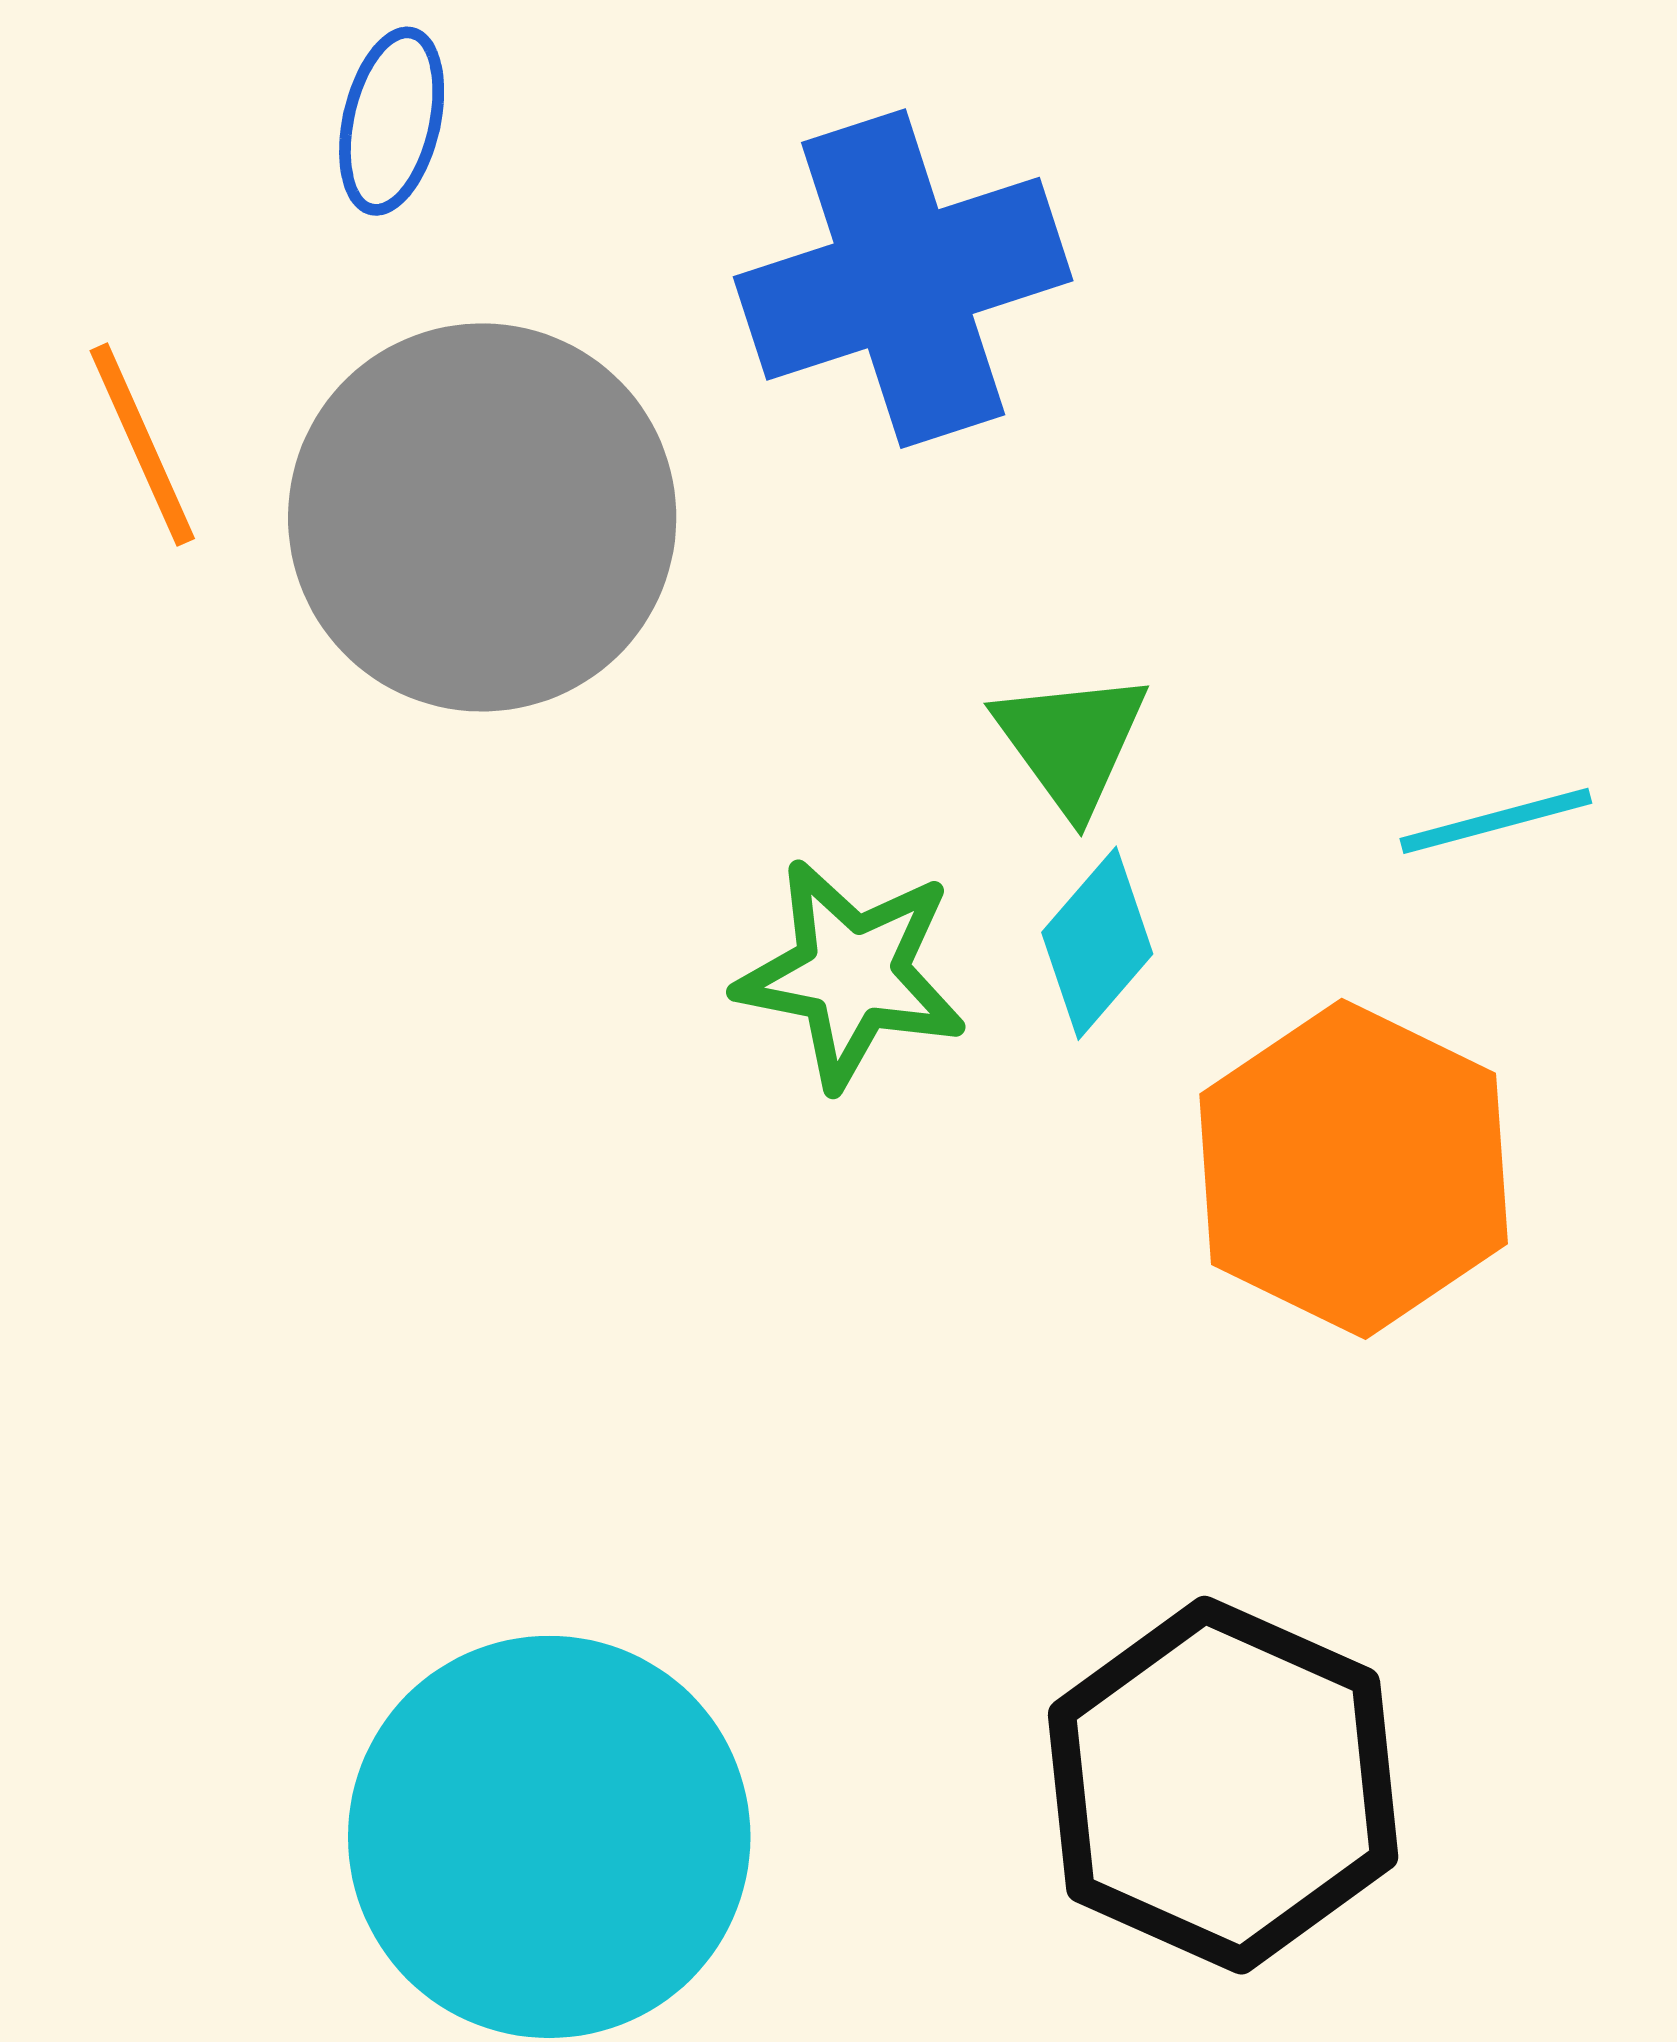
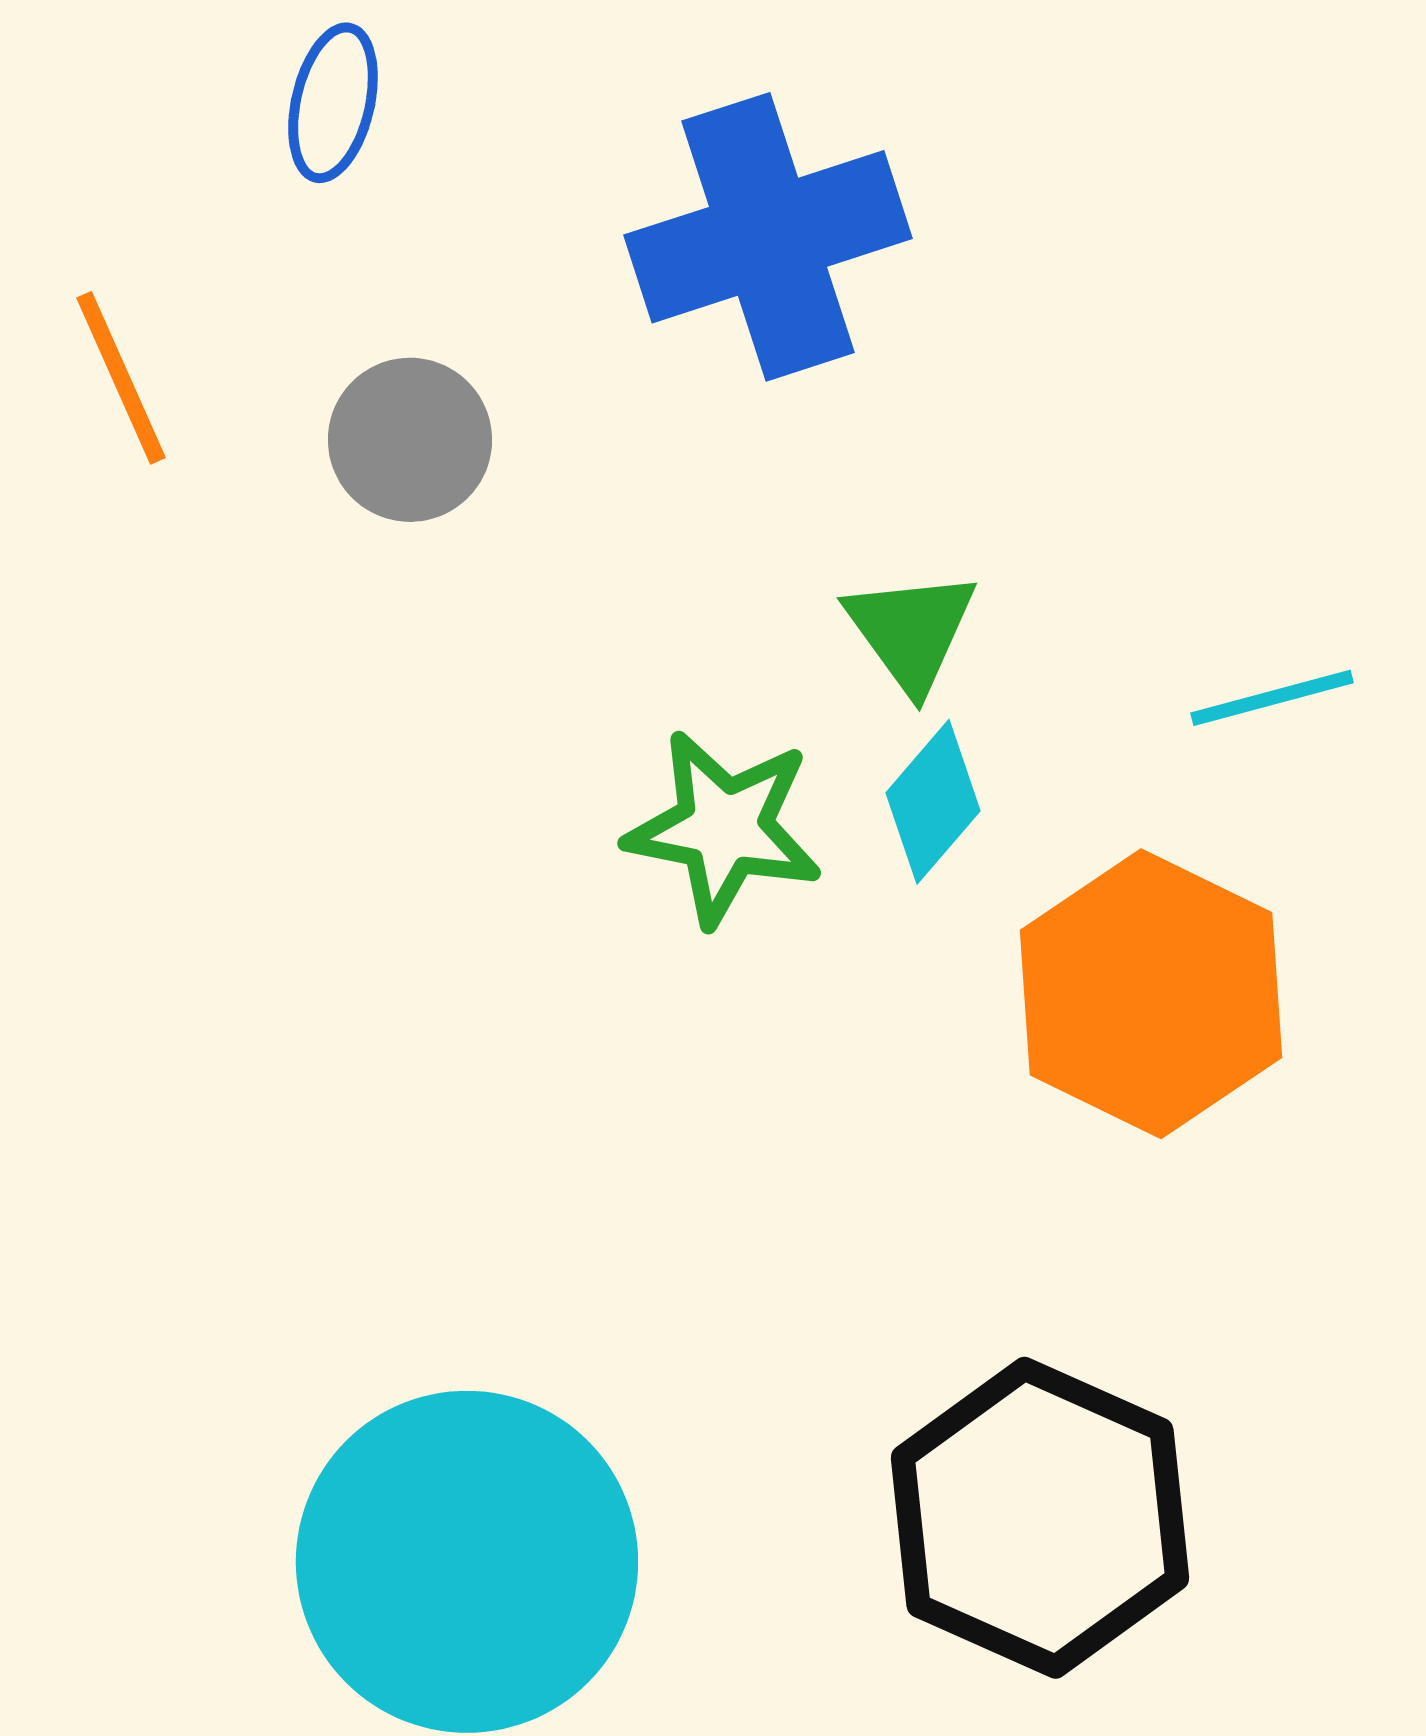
gray circle: (482, 517) -> (410, 440), size x0.5

